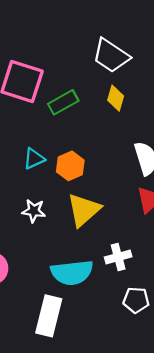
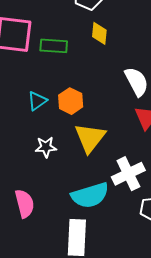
green rectangle: (63, 102) -> (54, 46), turned 44
white cross: (118, 257) -> (128, 174), size x1.4

